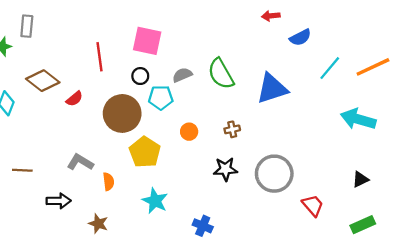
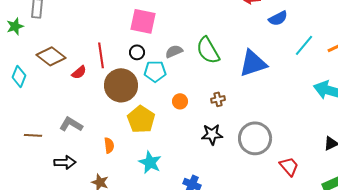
red line: (99, 57) -> (101, 55), moved
gray L-shape: (80, 162) -> (71, 124), moved

